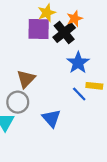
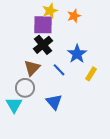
black cross: (64, 32) -> (43, 45), moved
yellow rectangle: (94, 86) -> (91, 74), turned -64
blue line: (79, 94) -> (59, 70), moved

